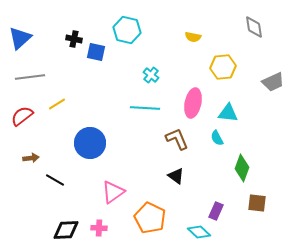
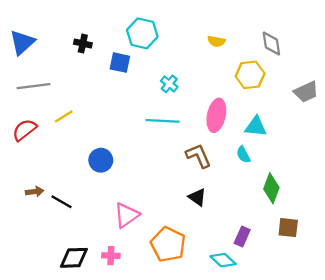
gray diamond: (254, 27) -> (271, 43), moved
blue square: (96, 52) -> (120, 63), moved
blue circle: (90, 143) -> (101, 160), size x0.7
brown arrow: (31, 158) -> (35, 192), moved

